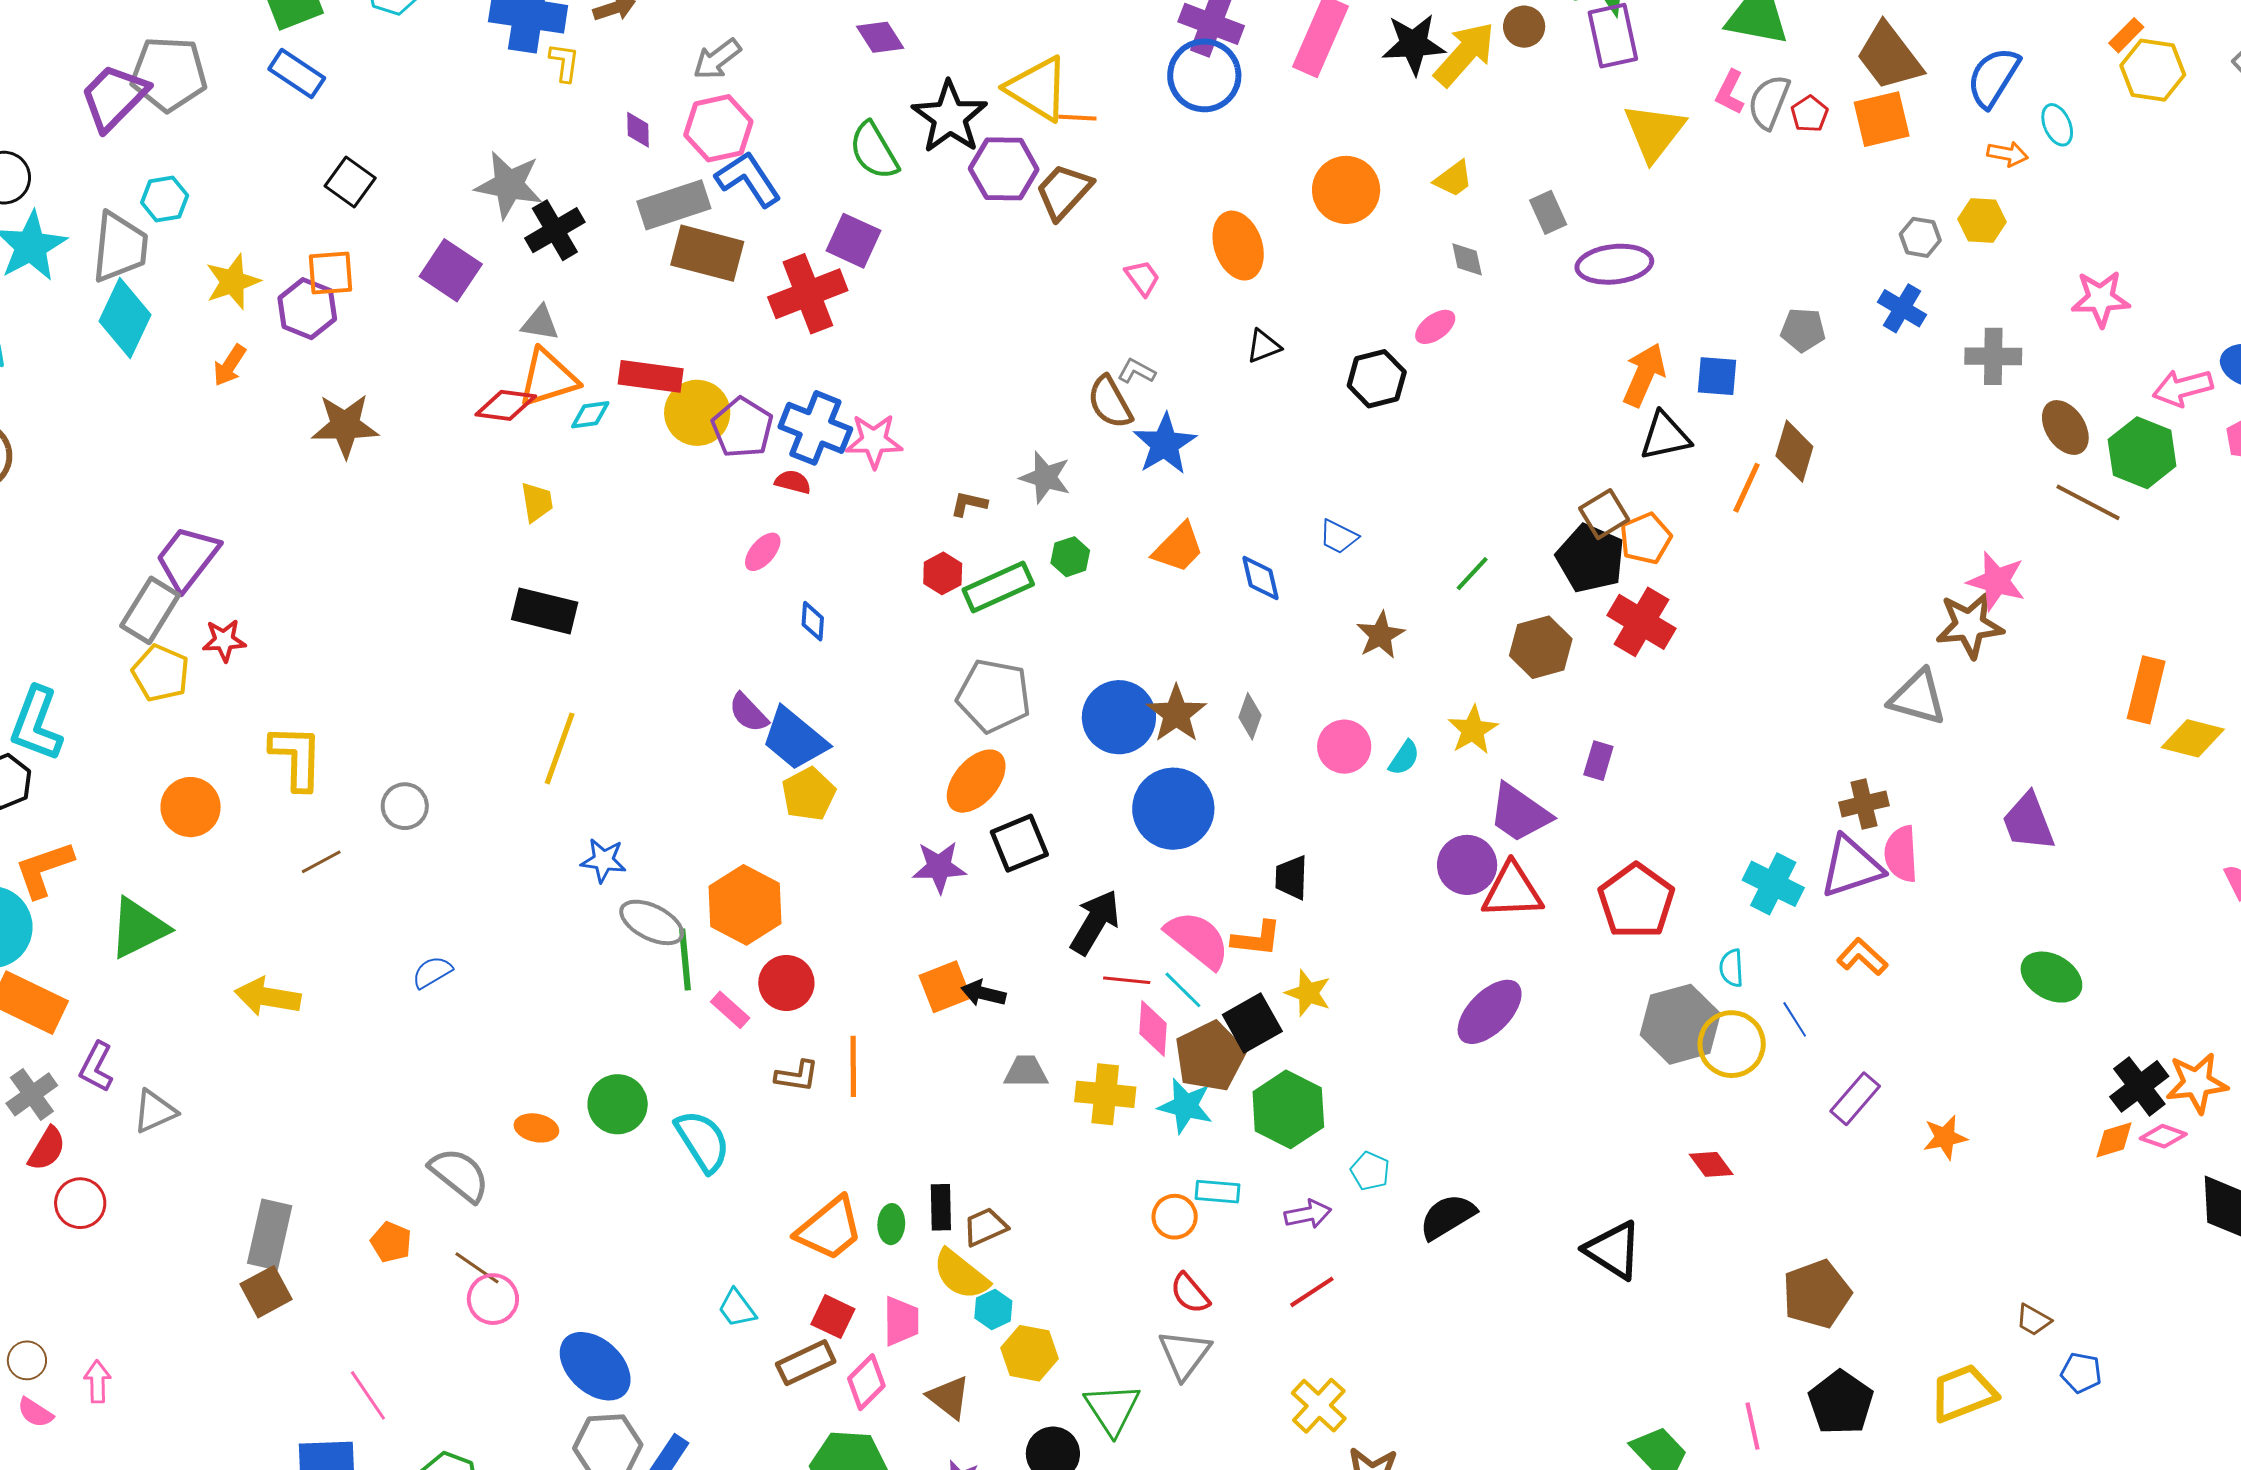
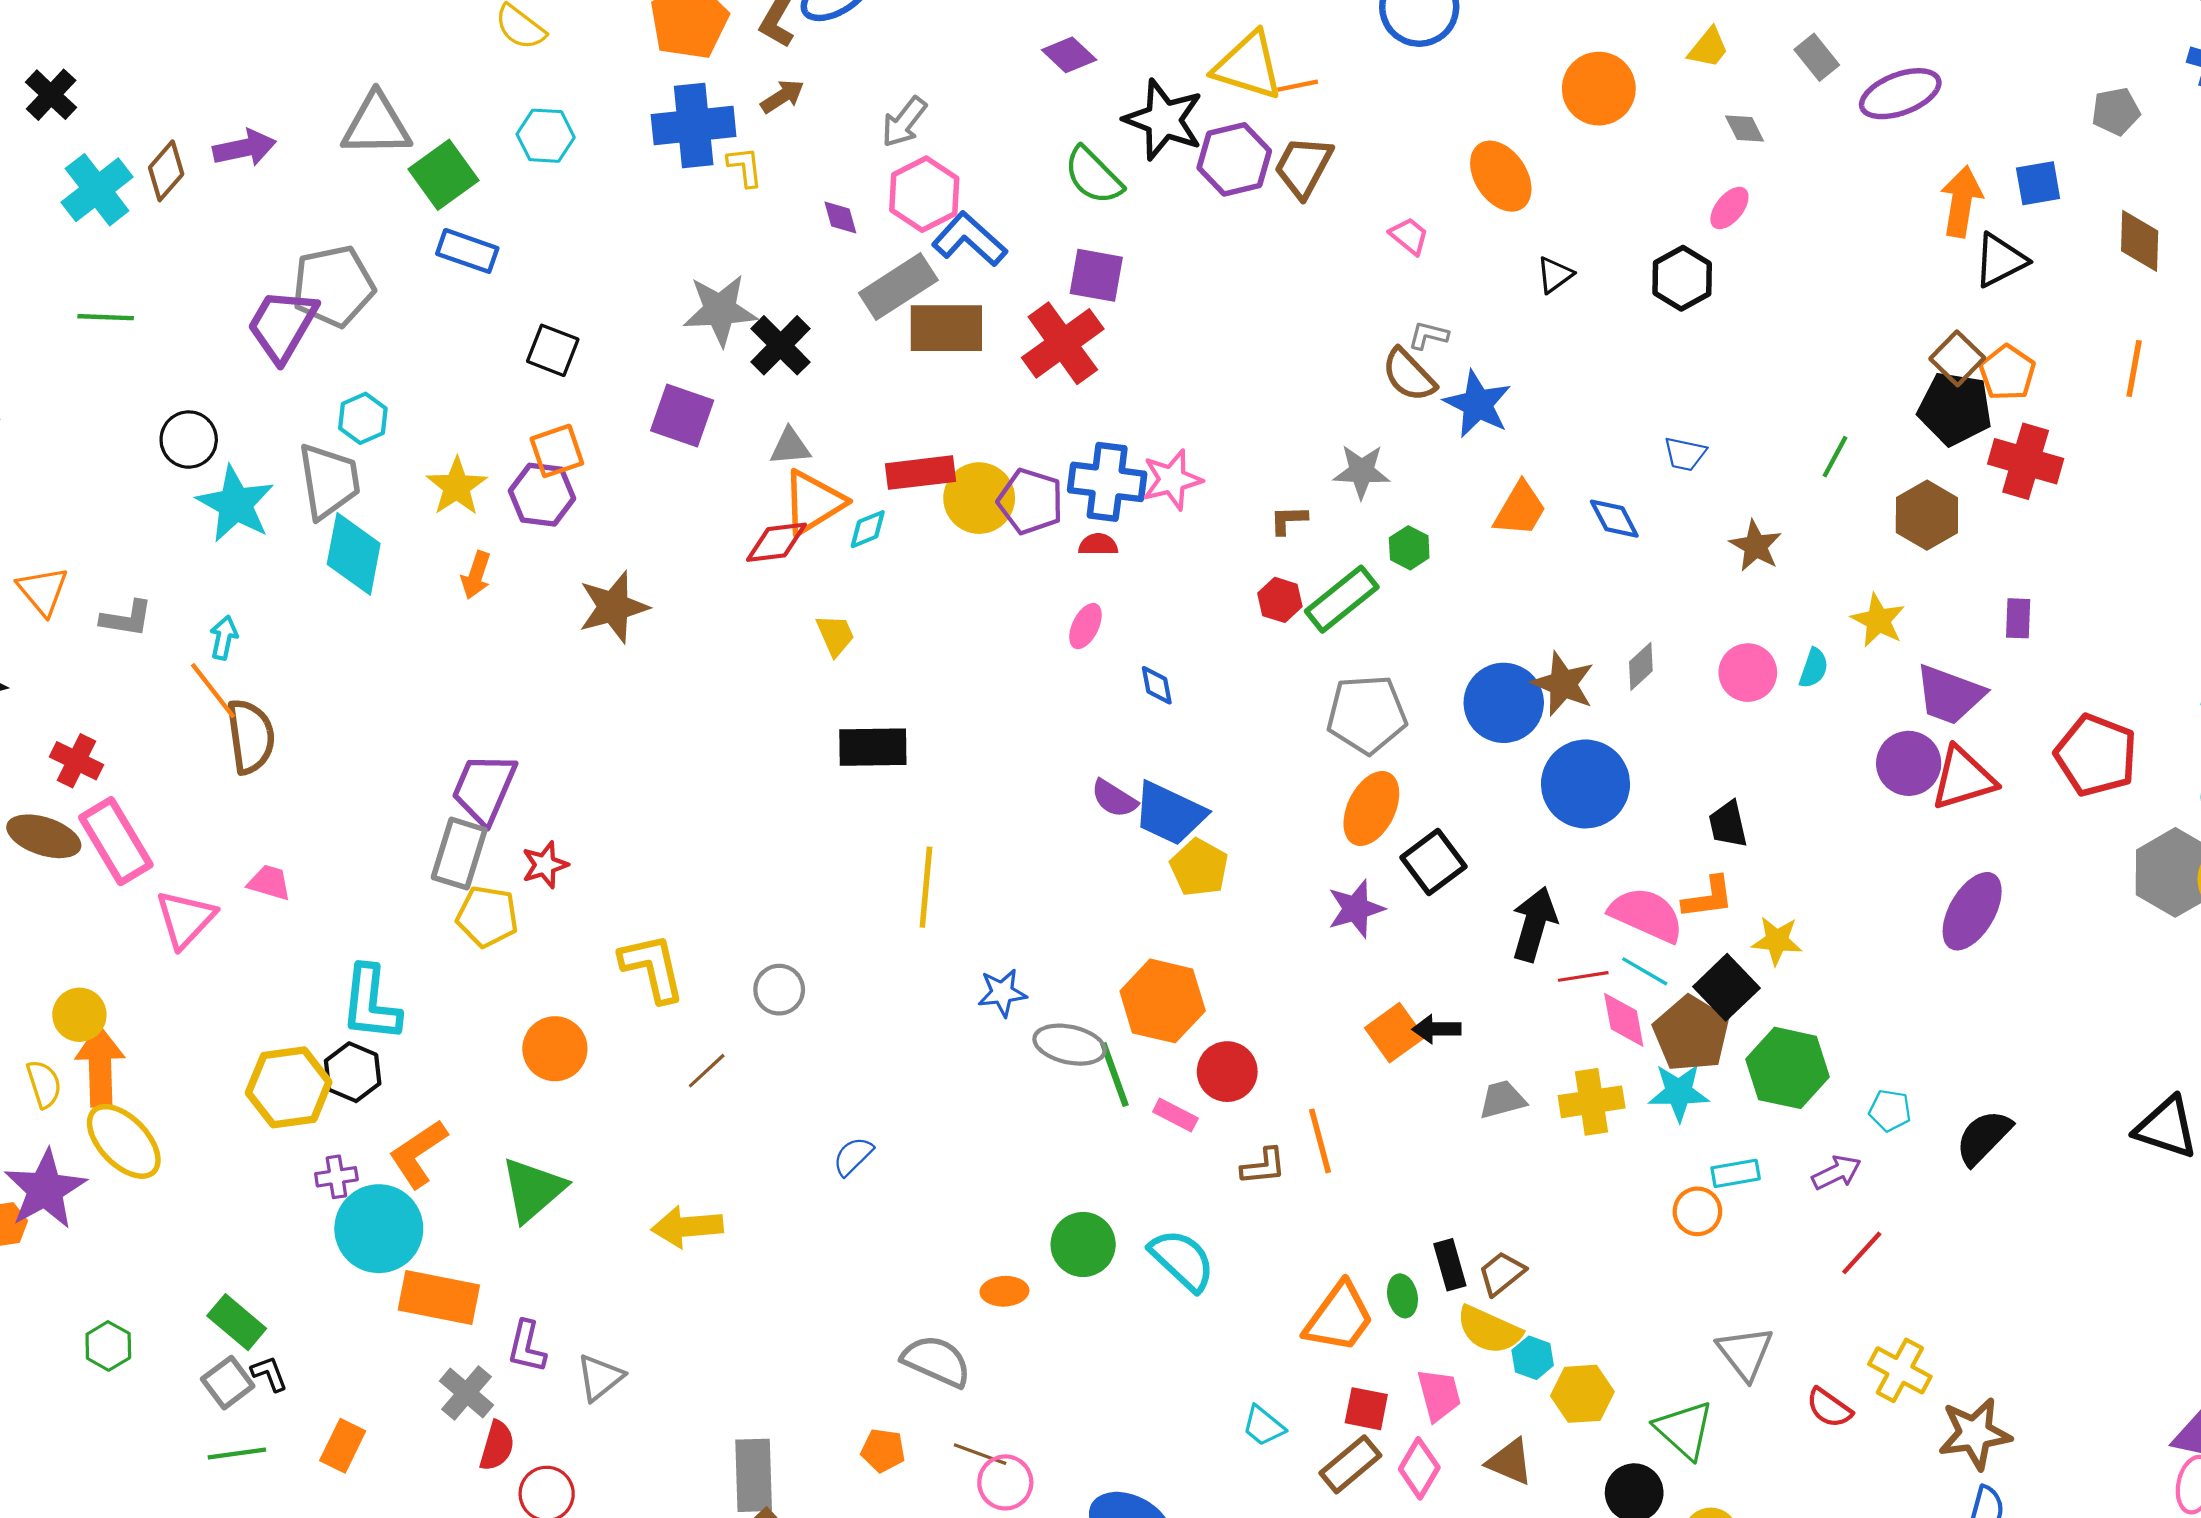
orange line: (1747, 488) -> (2134, 369), moved
gray diamond: (1250, 716) -> (1641, 666), turned 42
red semicircle: (1190, 1293) -> (1829, 1408), moved

